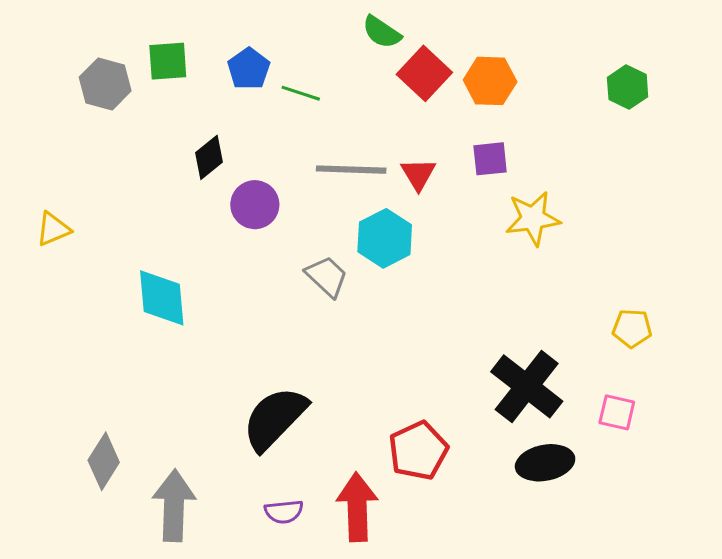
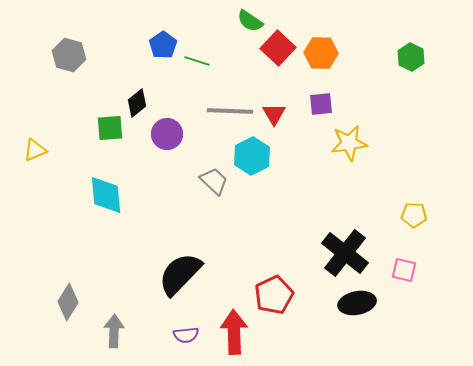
green square: (168, 61) -> (110, 128), moved
gray arrow: (174, 506) -> (114, 331), size x0.7

